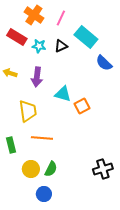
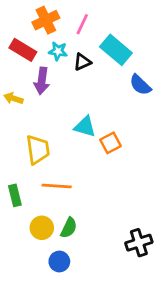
orange cross: (34, 15) -> (46, 20), turned 30
cyan star: (39, 46) -> (58, 51), moved
purple arrow: (37, 77) -> (42, 81), moved
black cross: (103, 169) -> (139, 243), moved

